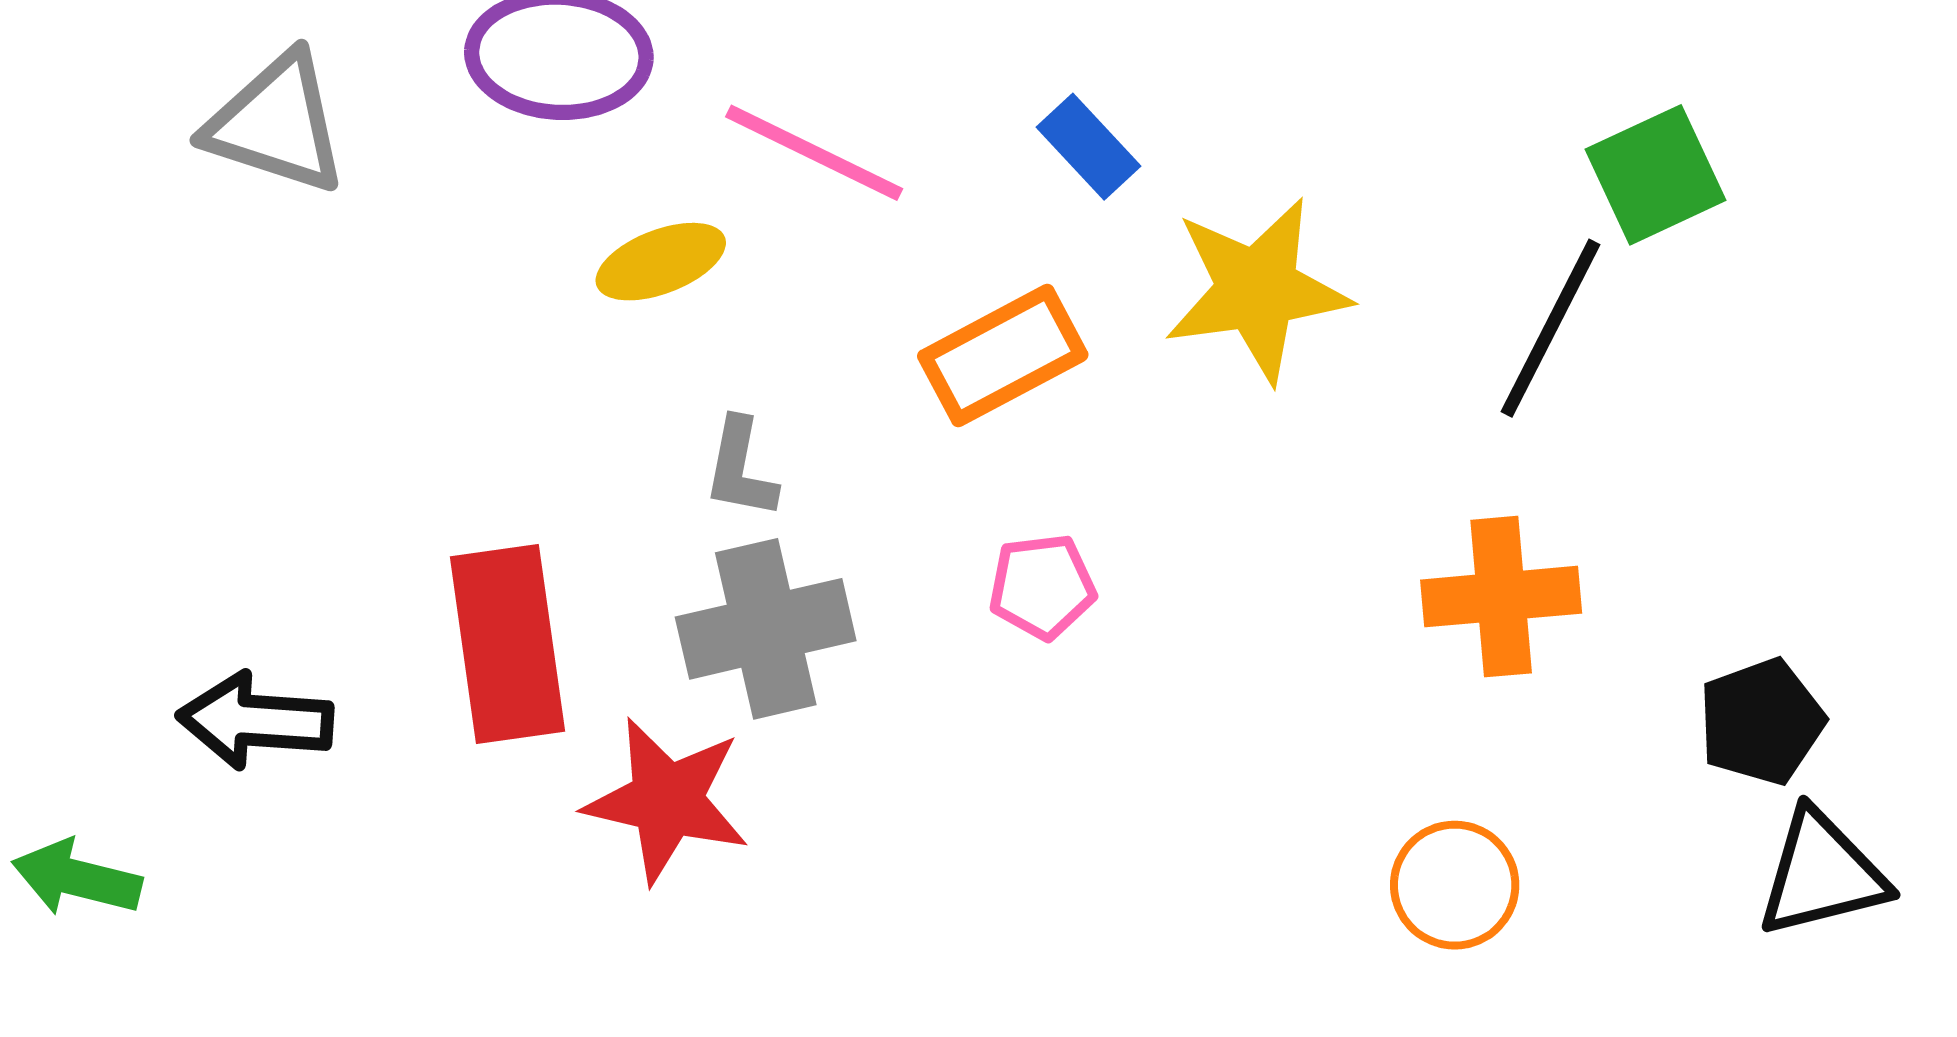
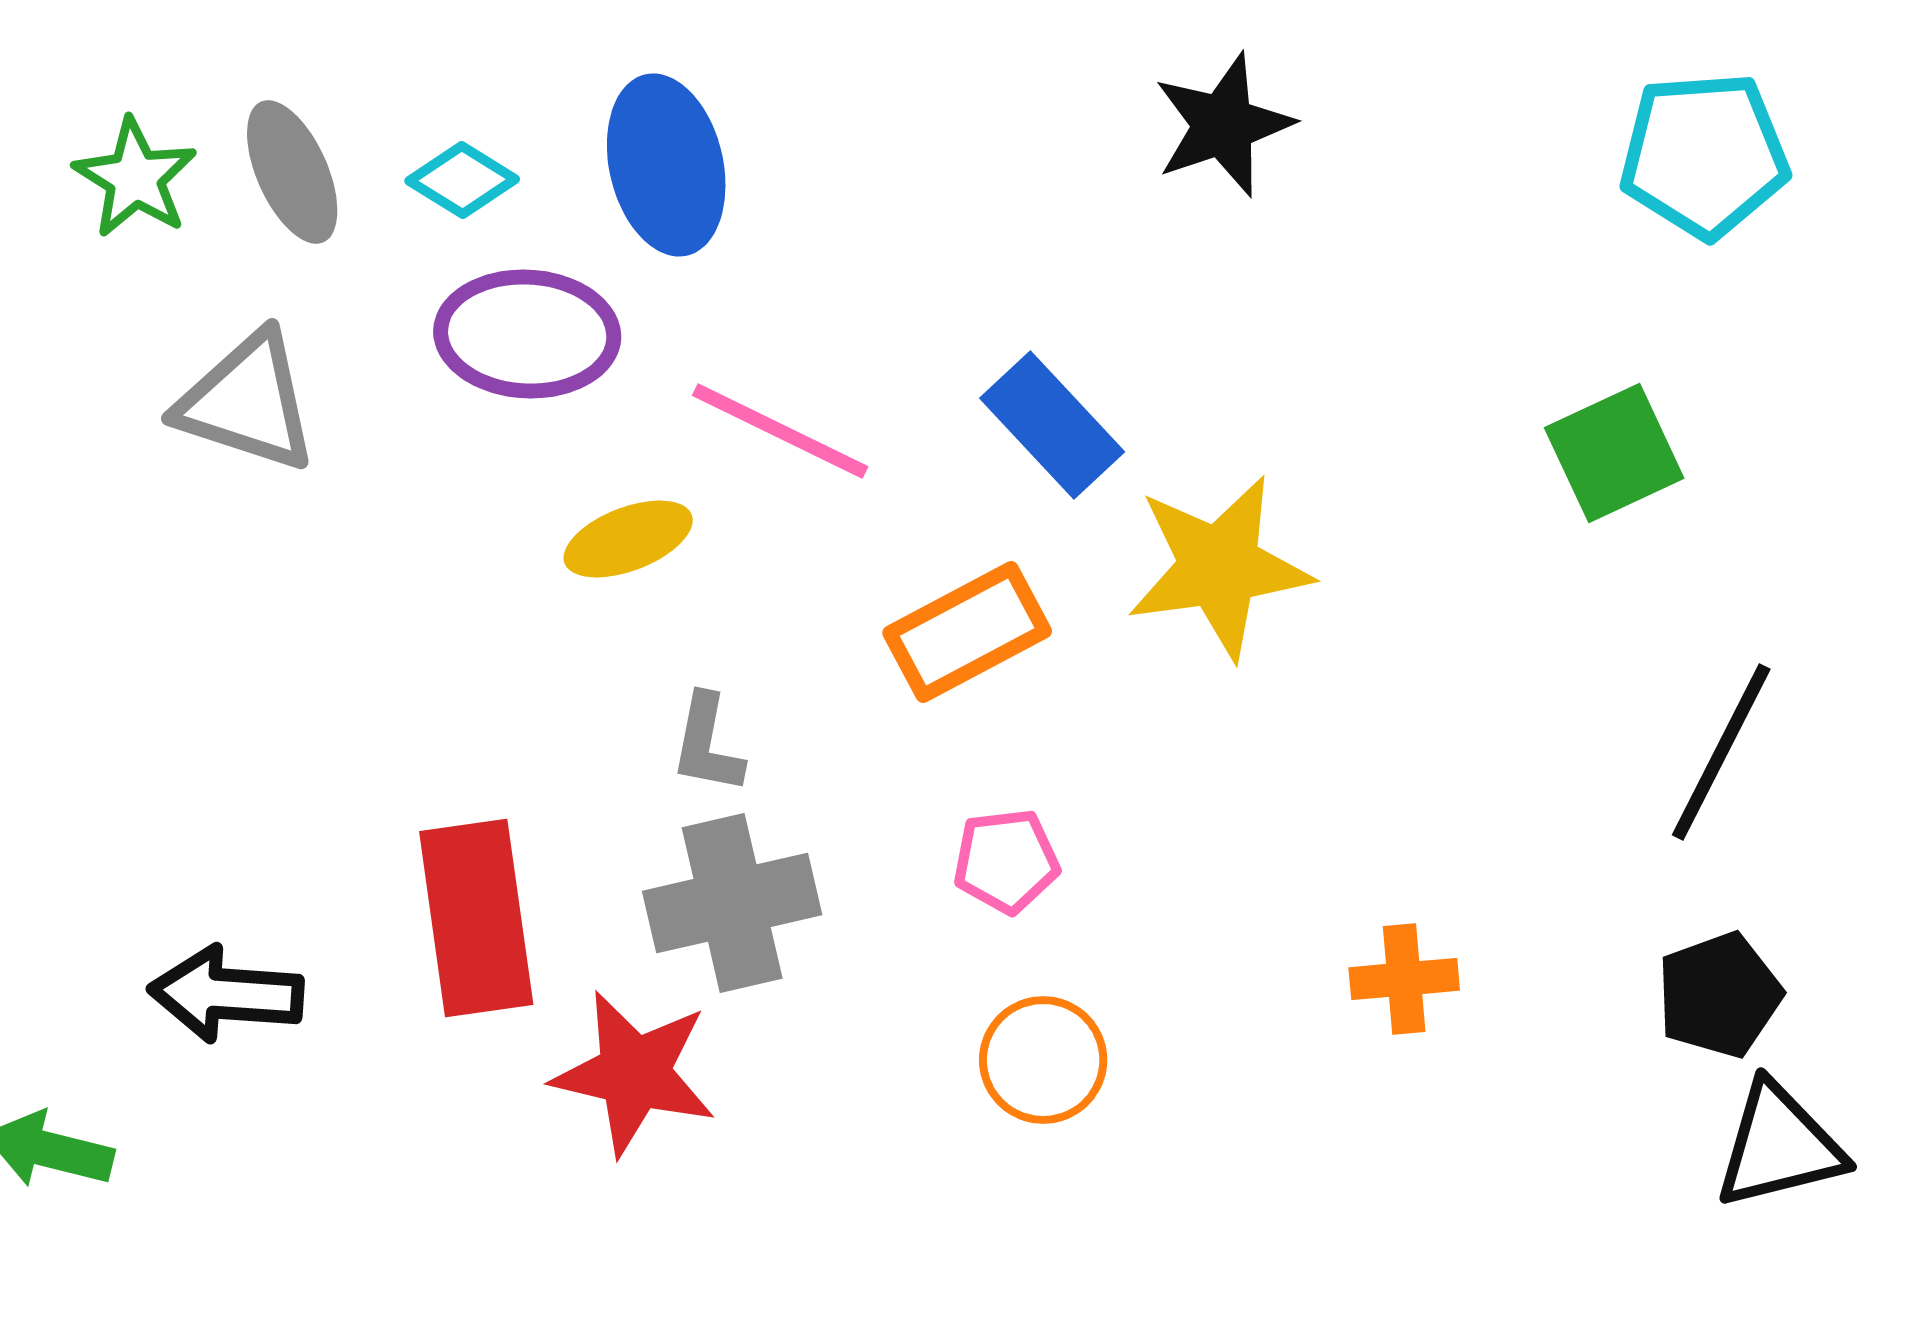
blue rectangle: (1088, 147) -> (1052, 425), size x1.4
black line: (1551, 328) -> (1721, 752), moved
orange cross: (1501, 597) -> (1404, 979), moved, size x0.7
orange circle: (1455, 885) -> (1043, 1060), moved

